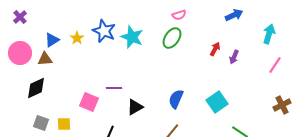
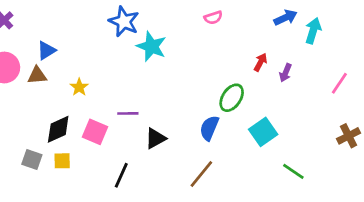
blue star: (104, 31) -> (124, 22), moved
cyan arrow: (269, 34) -> (313, 31), moved
yellow star: (77, 38) -> (79, 87), moved
green ellipse: (172, 38) -> (232, 98), moved
black diamond: (36, 88) -> (58, 129), moved

